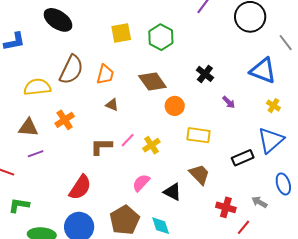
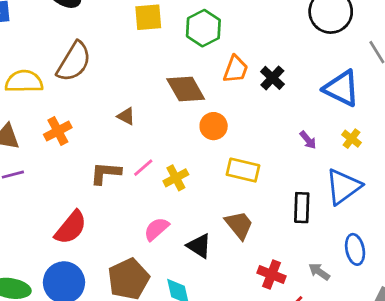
orange trapezoid: (105, 74) -> (236, 69), moved
black cross: (205, 74) -> (272, 78), moved
purple arrow: (229, 102) -> (308, 140), moved
black rectangle: (243, 158) -> (302, 208), turned -70

